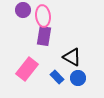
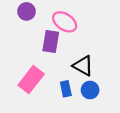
pink ellipse: (43, 16) -> (65, 22), moved, turned -50
blue rectangle: (57, 77) -> (66, 89), turned 32

